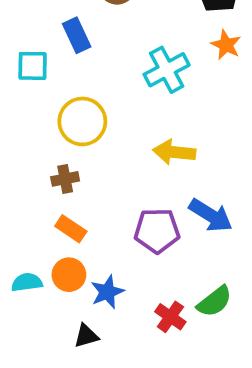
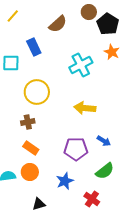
blue arrow: (211, 215) -> (104, 141), size x0.6
blue star: (107, 292) -> (65, 181), moved
green semicircle: (214, 301) -> (105, 171), moved
red cross: (170, 317) -> (92, 199), moved

